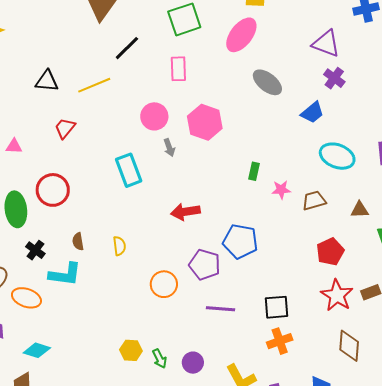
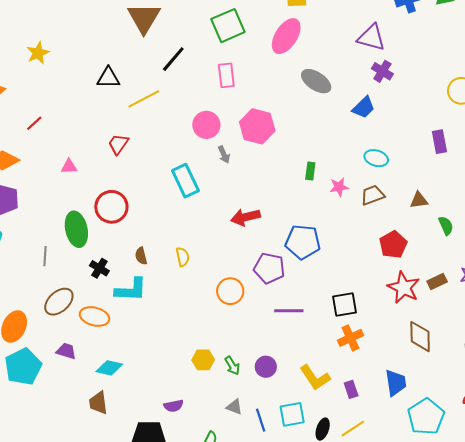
black triangle: (47, 81) -> (108, 78), moved
cyan ellipse: (337, 156) -> (376, 158), moved, size x0.7

